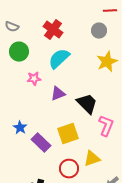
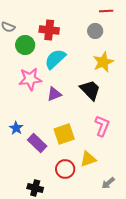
red cross: (53, 30) -> (49, 30), turned -30
green circle: (19, 52) -> (25, 45), moved
pink star: (34, 79) -> (30, 79), size x1.6
black trapezoid: (87, 104) -> (90, 90), moved

